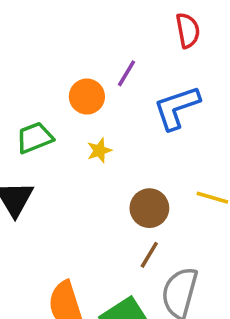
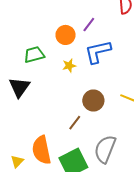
blue L-shape: (177, 108) -> (98, 52), moved
brown line: (149, 255) -> (75, 123), moved

